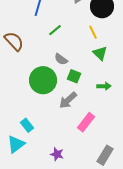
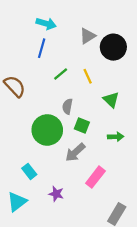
yellow line: (93, 32) -> (88, 76), moved
gray semicircle: (61, 59) -> (67, 106), turned 64
cyan rectangle: (27, 125) -> (29, 171), moved
purple star: (57, 154) -> (56, 194), moved

